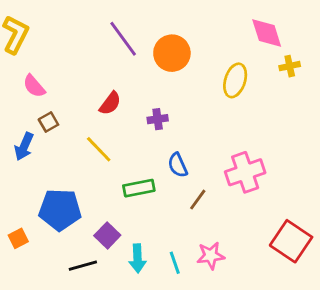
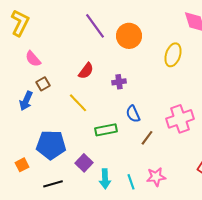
black line: (83, 266) -> (53, 184), moved

